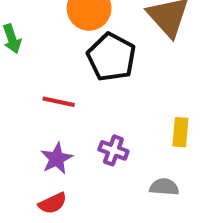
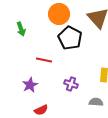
purple star: (57, 159) -> (30, 85), moved

